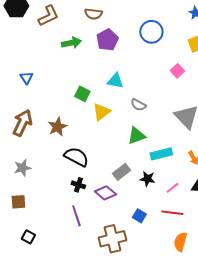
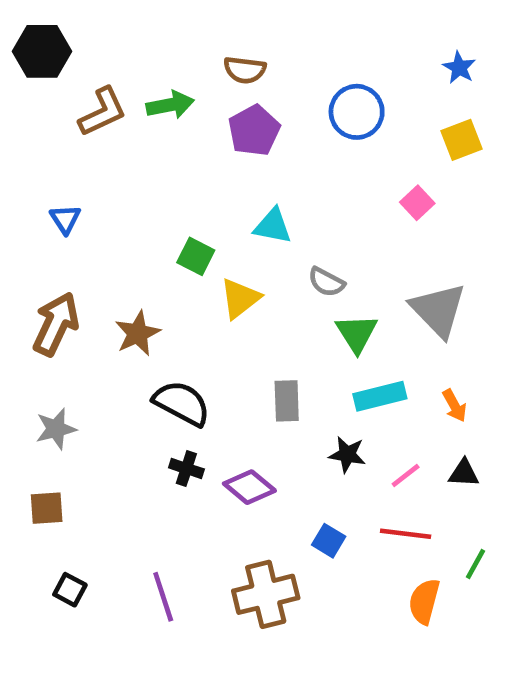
brown semicircle: (93, 14) -> (245, 70), moved
brown L-shape: (48, 16) -> (103, 112), moved
green arrow: (71, 43) -> (170, 105), moved
green triangle: (136, 136) -> (357, 333), moved, turned -42
gray rectangle: (121, 172) -> (287, 401), moved, turned -54
purple line: (76, 216) -> (163, 597), moved

